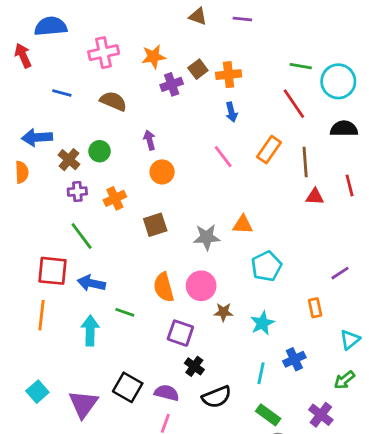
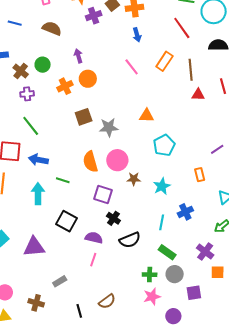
orange cross: (115, 198) -> (65, 86), moved
gray star: (207, 237) -> (109, 127), moved
black square: (128, 387) -> (67, 221), moved
purple triangle: (83, 404) -> (34, 247), turned 50

